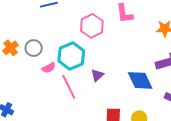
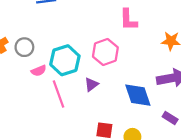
pink hexagon: (92, 26) -> (105, 52), moved

